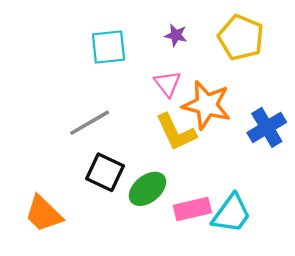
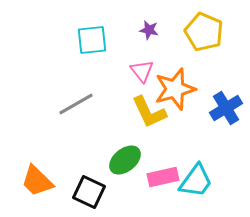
orange star: (207, 105) -> (175, 89), turned -30
black square: (105, 172) -> (89, 192), moved

